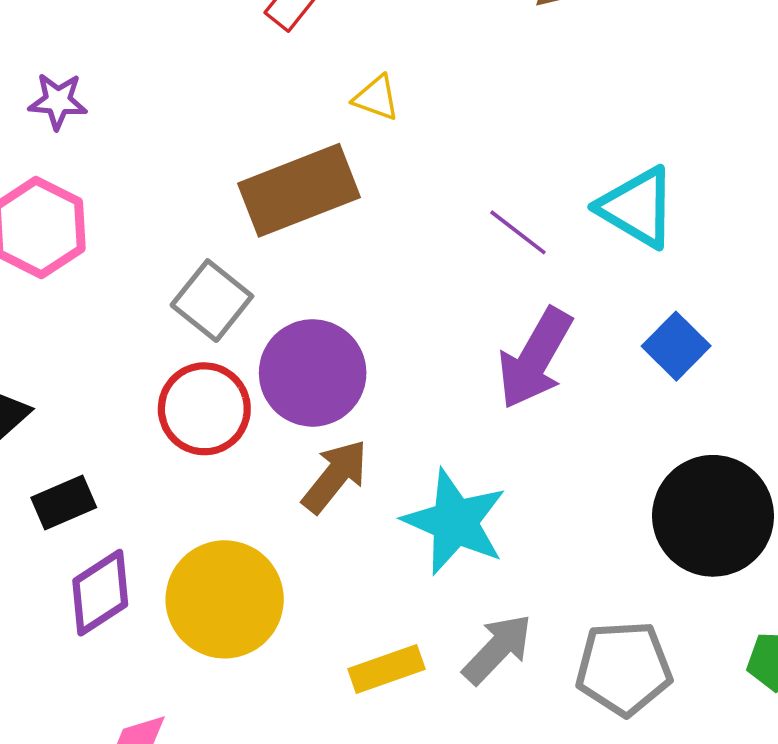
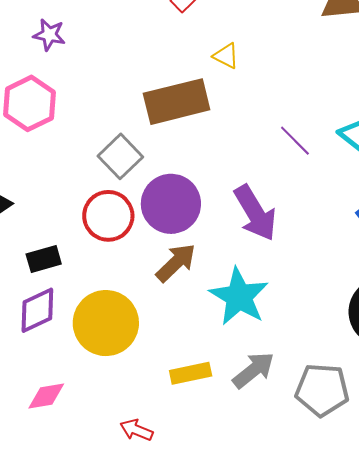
purple arrow: (535, 358) -> (255, 213), moved, turned -68
black rectangle: (64, 503) -> (44, 259), moved

